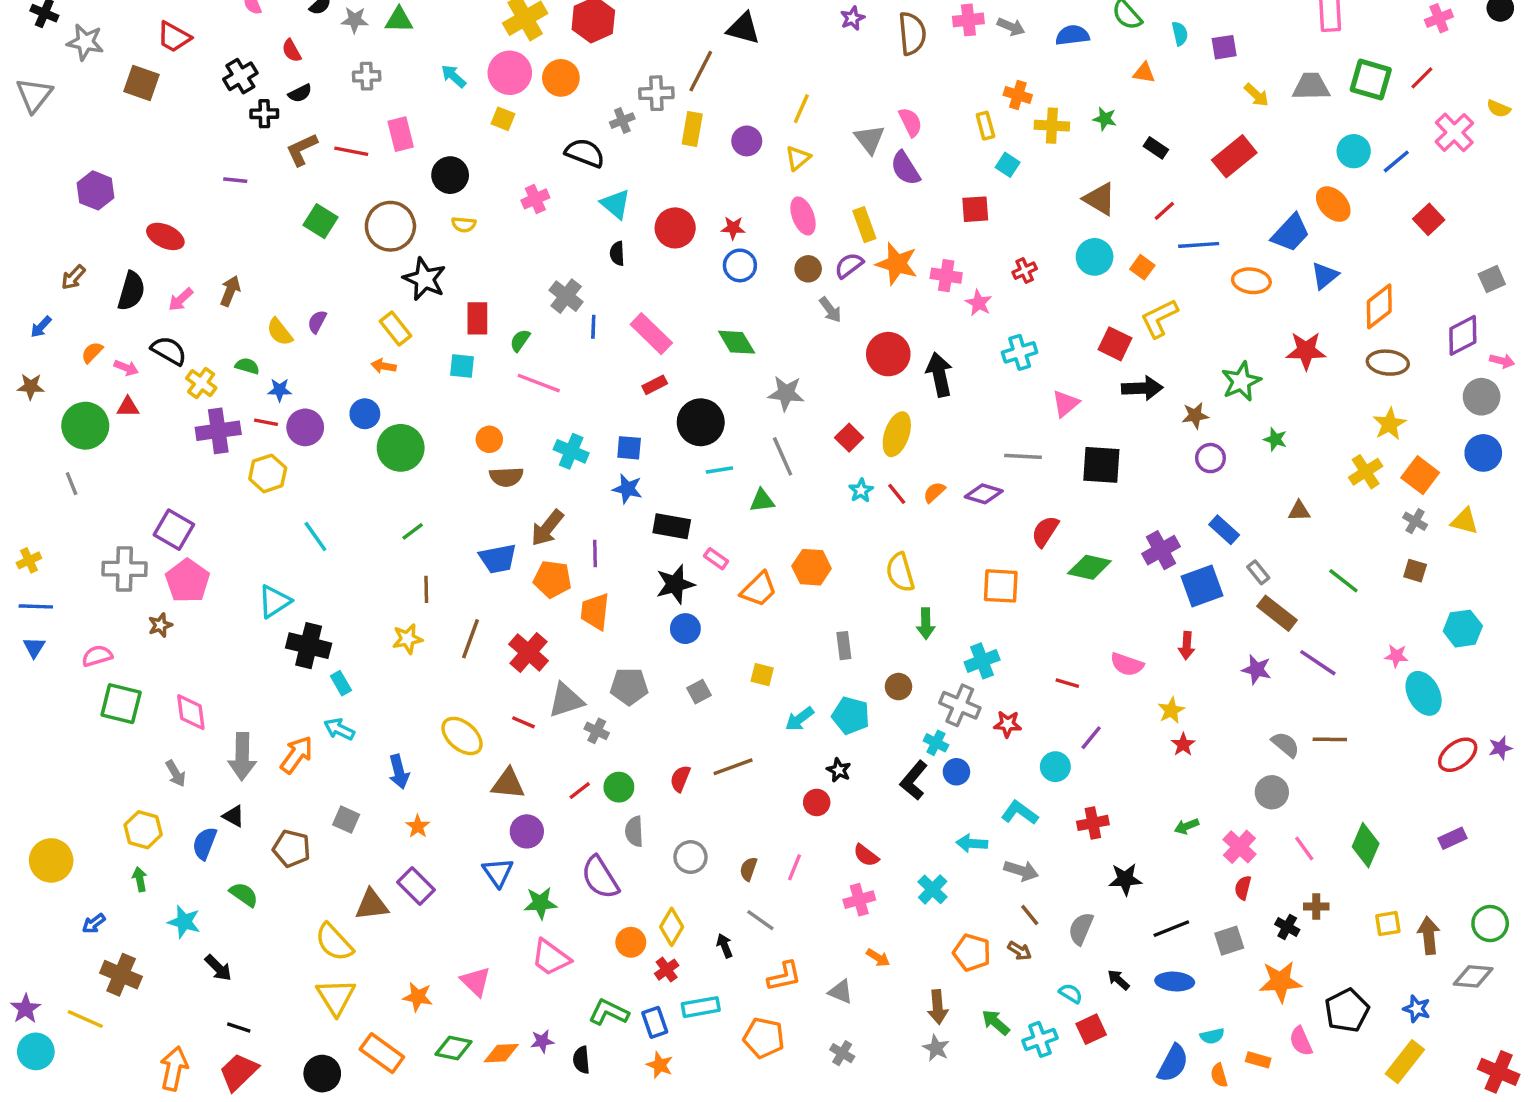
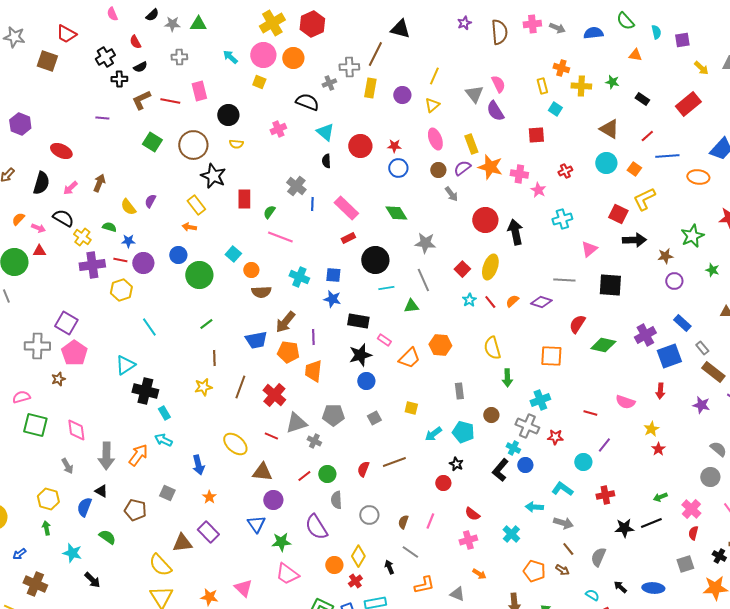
cyan square: (462, 366) -> (233, 254), moved, turned 35
black line: (1171, 929) -> (651, 523), moved

